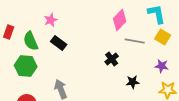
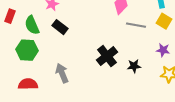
black cross: (112, 59) -> (107, 56), moved, size x1.5

